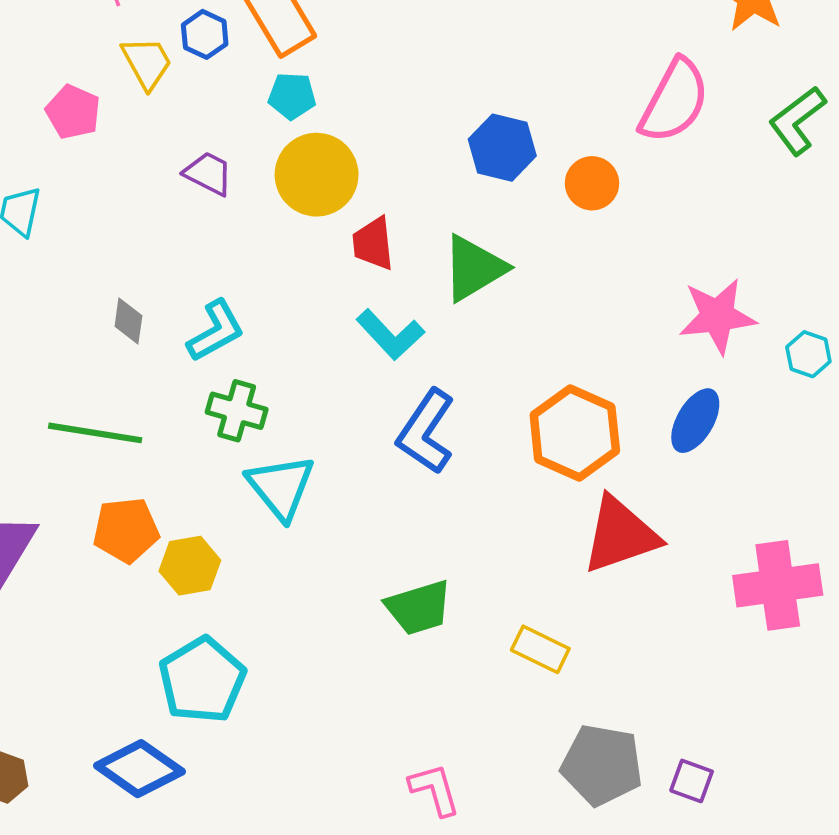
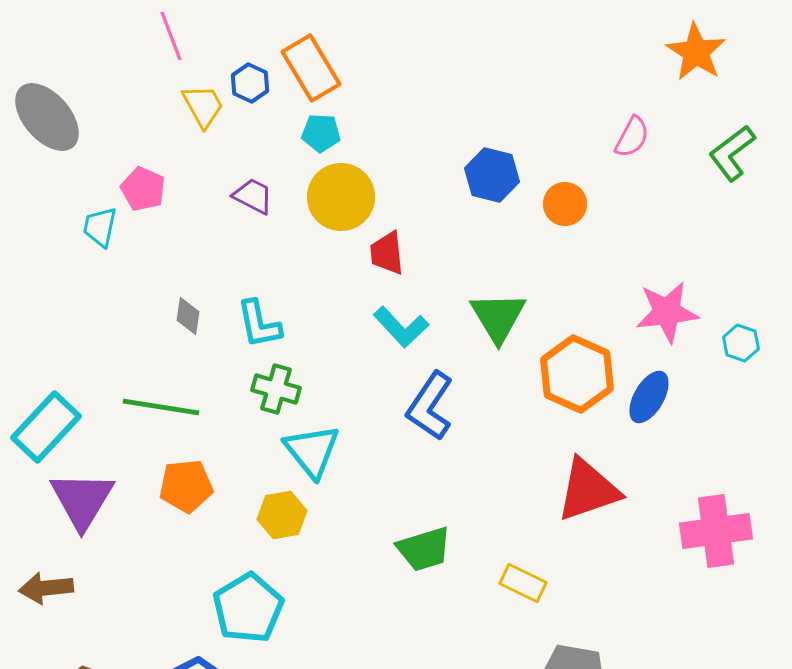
pink semicircle: (674, 101) -> (632, 137), size x0.6
pink pentagon: (73, 112) -> (143, 189), moved
green triangle: (474, 268) -> (498, 317), moved, turned -30
cyan L-shape: (216, 331) -> (259, 324), turned 108
orange hexagon: (575, 433) -> (577, 374), moved
yellow hexagon: (190, 566) -> (282, 515), moved

